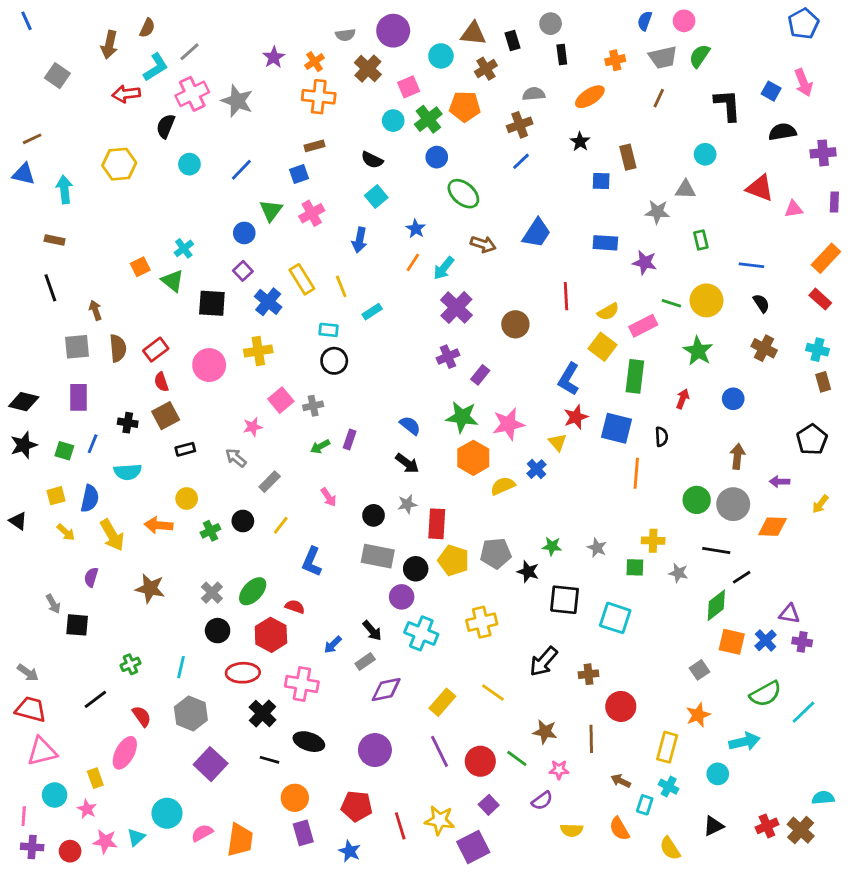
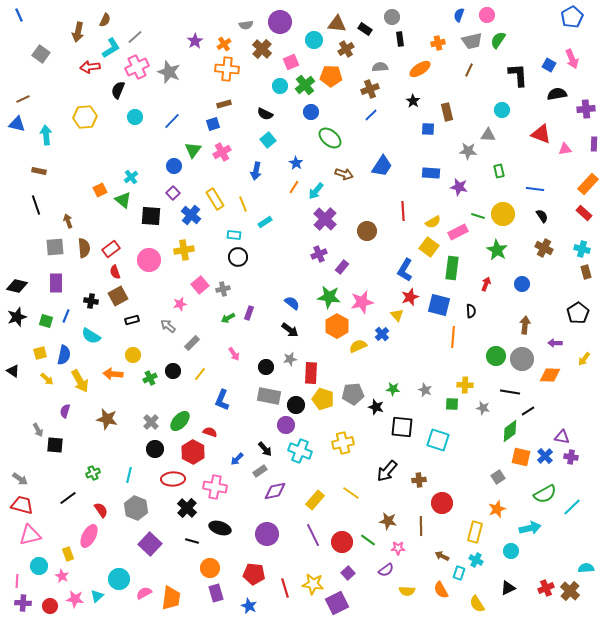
black rectangle: (513, 40) -> (365, 29), turned -40
cyan semicircle: (128, 472) -> (91, 336), turned 36

